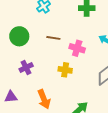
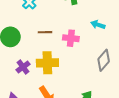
yellow cross: (65, 70) -> (47, 63), moved, size x1.5

